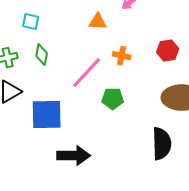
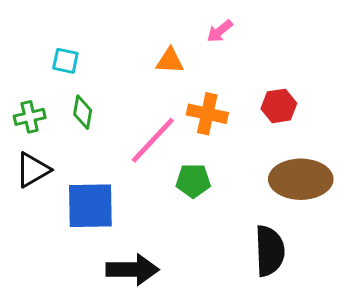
orange cross: (122, 56) -> (207, 114), size x1.4

